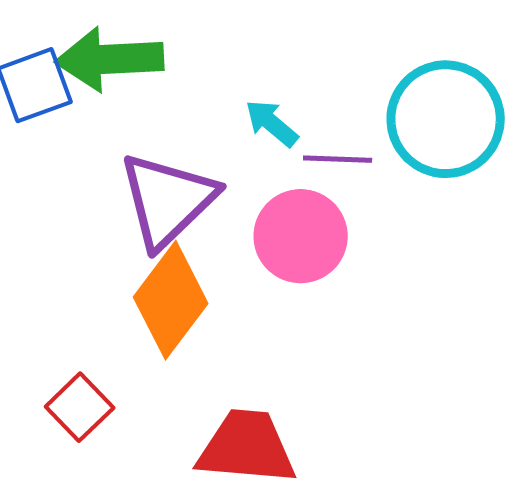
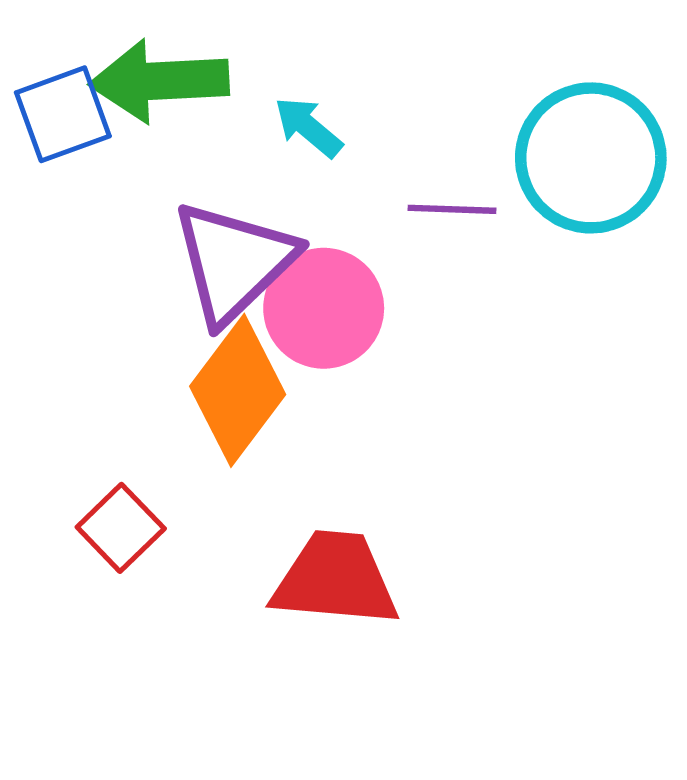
cyan arrow: (272, 123) -> (308, 127), moved
pink circle: (301, 236) -> (324, 308), moved

